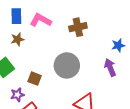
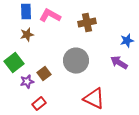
purple arrow: (110, 67) -> (119, 63), turned -36
brown square: (35, 79) -> (44, 74), turned 32
purple star: (17, 95) -> (27, 82), moved

